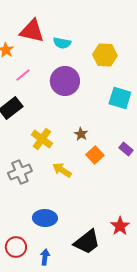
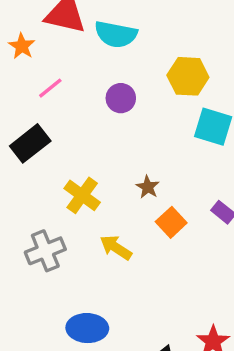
cyan semicircle: (62, 43) -> (116, 34), size x1.4
yellow hexagon: (105, 55) -> (188, 76), moved
purple circle: (65, 81) -> (121, 98), size x0.6

